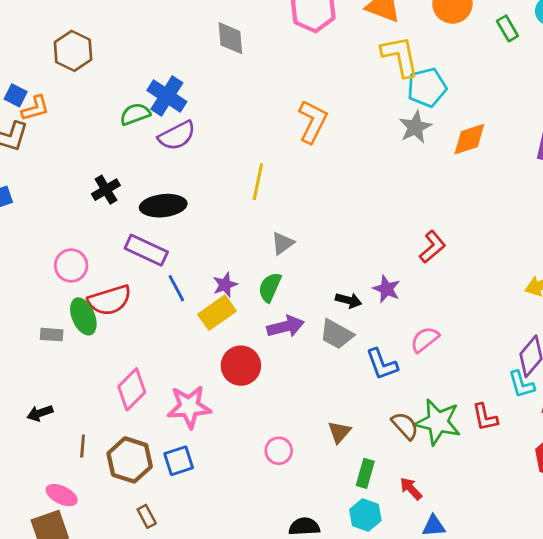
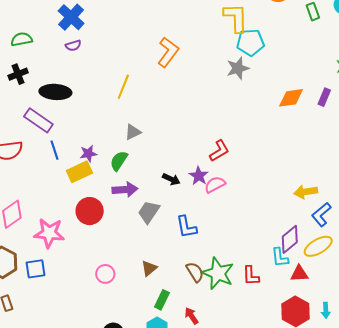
green semicircle: (135, 114) -> (22, 39), moved
purple semicircle: (177, 136) -> (73, 46), size x0.6
orange diamond: (469, 139) -> (291, 98), moved
red L-shape: (432, 247) -> (219, 151), moved
gray trapezoid: (337, 334) -> (149, 212), moved, turned 85
pink semicircle: (425, 339) -> (215, 185), moved

